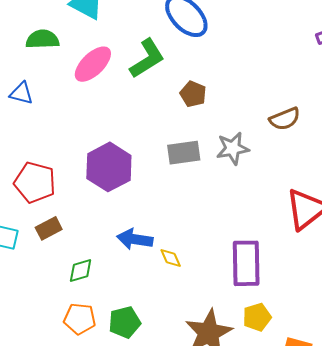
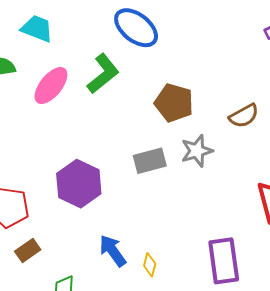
brown pentagon: (193, 94) -> (174, 103), moved, size x1.5
blue arrow: (135, 239) -> (113, 251), turned 52
yellow diamond: (171, 258) -> (150, 265), turned 45

